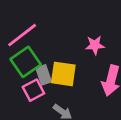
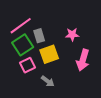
yellow square: (63, 74) -> (49, 54), turned -30
gray rectangle: (44, 75) -> (39, 36), moved

